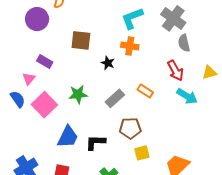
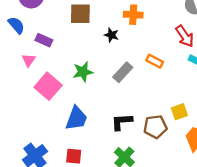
blue semicircle: (18, 99) -> (16, 25), moved
brown pentagon: (130, 128) -> (155, 127), moved
black L-shape: (95, 142) -> (122, 122), moved
yellow square: (142, 153) -> (179, 112), moved

